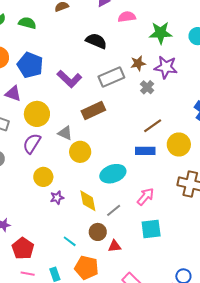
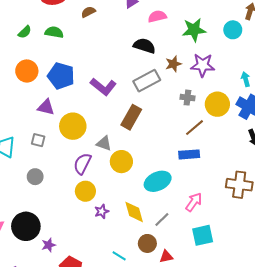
black semicircle: (96, 41) -> (144, 46), moved
gray cross: (147, 87) -> (187, 98), moved, turned -32
brown rectangle: (93, 110) -> (131, 117), turned -30
purple semicircle: (32, 143) -> (82, 164), moved
yellow circle: (179, 144) -> (217, 104), moved

